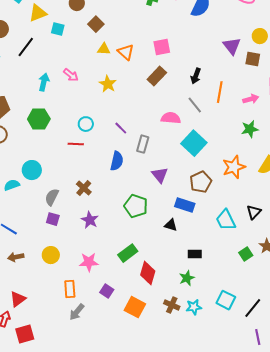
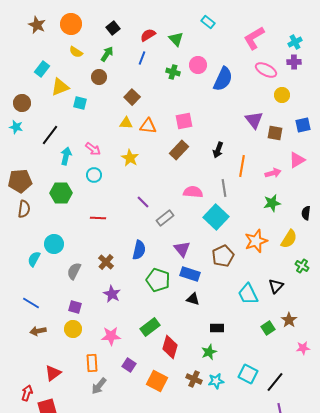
brown square: (96, 24) -> (132, 97), moved
yellow circle: (260, 36) -> (282, 95), moved
black line: (26, 47) -> (50, 135), moved
orange triangle: (126, 52) -> (148, 126), turned -36
gray line: (195, 105) -> (224, 188), moved, turned 30
cyan circle: (86, 124) -> (94, 175), moved
gray rectangle: (143, 144) -> (165, 218), turned 36
blue semicircle: (117, 161) -> (139, 250), moved
cyan semicircle: (12, 185) -> (34, 259), turned -42
blue rectangle: (185, 205) -> (190, 274), moved
purple square: (53, 219) -> (75, 307), moved
red triangle: (18, 299) -> (53, 373), moved

